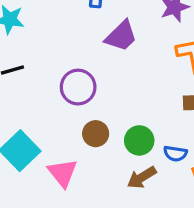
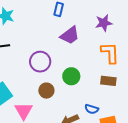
green circle: (139, 140) -> (71, 76), moved

